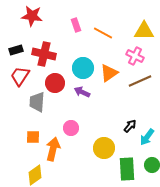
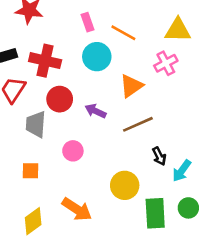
pink cross: (135, 56) -> (166, 63), turned 36
cyan circle: (83, 68) -> (97, 57), moved
brown line: (140, 81) -> (138, 124), moved
black arrow: (130, 126) -> (159, 156), turned 112
pink circle: (71, 128) -> (73, 151), moved
orange arrow: (53, 149) -> (77, 209), moved, turned 110

